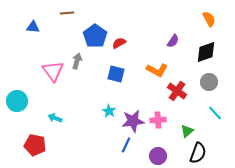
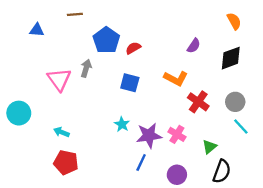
gray circle: (209, 82) -> (235, 102), moved
pink cross: (158, 120) -> (177, 134), turned 35
red pentagon: (35, 145) -> (66, 162), moved

